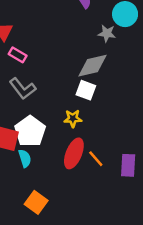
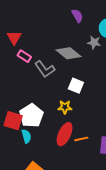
gray diamond: (92, 66) -> (68, 53), moved, turned 50
gray L-shape: (23, 89) -> (45, 69), moved
orange line: (96, 159) -> (81, 139), turned -64

